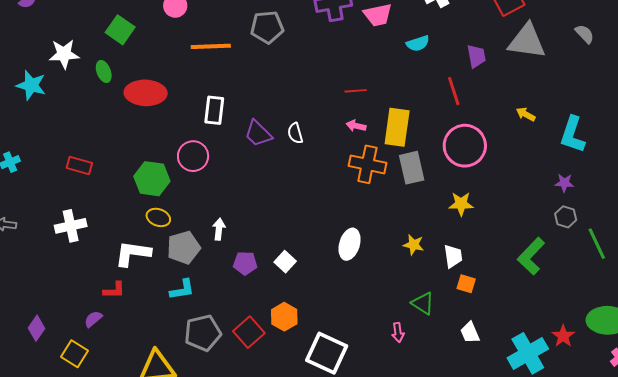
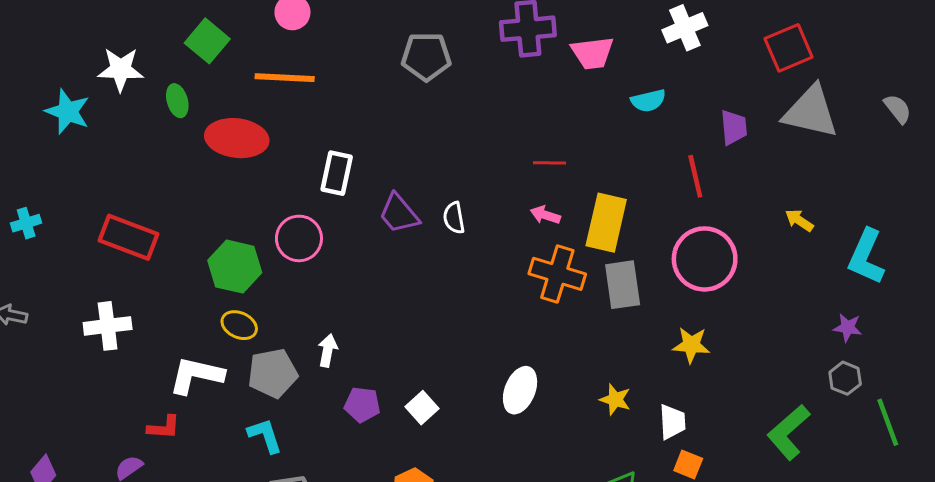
orange line: (211, 46) -> (285, 78), moved
red rectangle: (79, 165) -> (129, 237), size x1.5
cyan L-shape: (182, 290) -> (265, 436), turned -104

